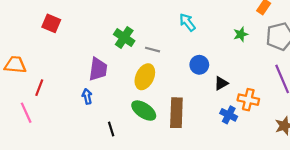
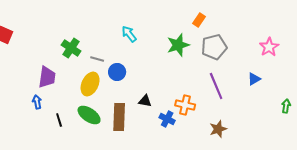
green star: (241, 34) -> (178, 45), size x1.6
blue circle: (199, 65) -> (117, 72), moved
black triangle: (221, 83) -> (145, 101), moved, turned 40
black line: (111, 129) -> (59, 120), moved

